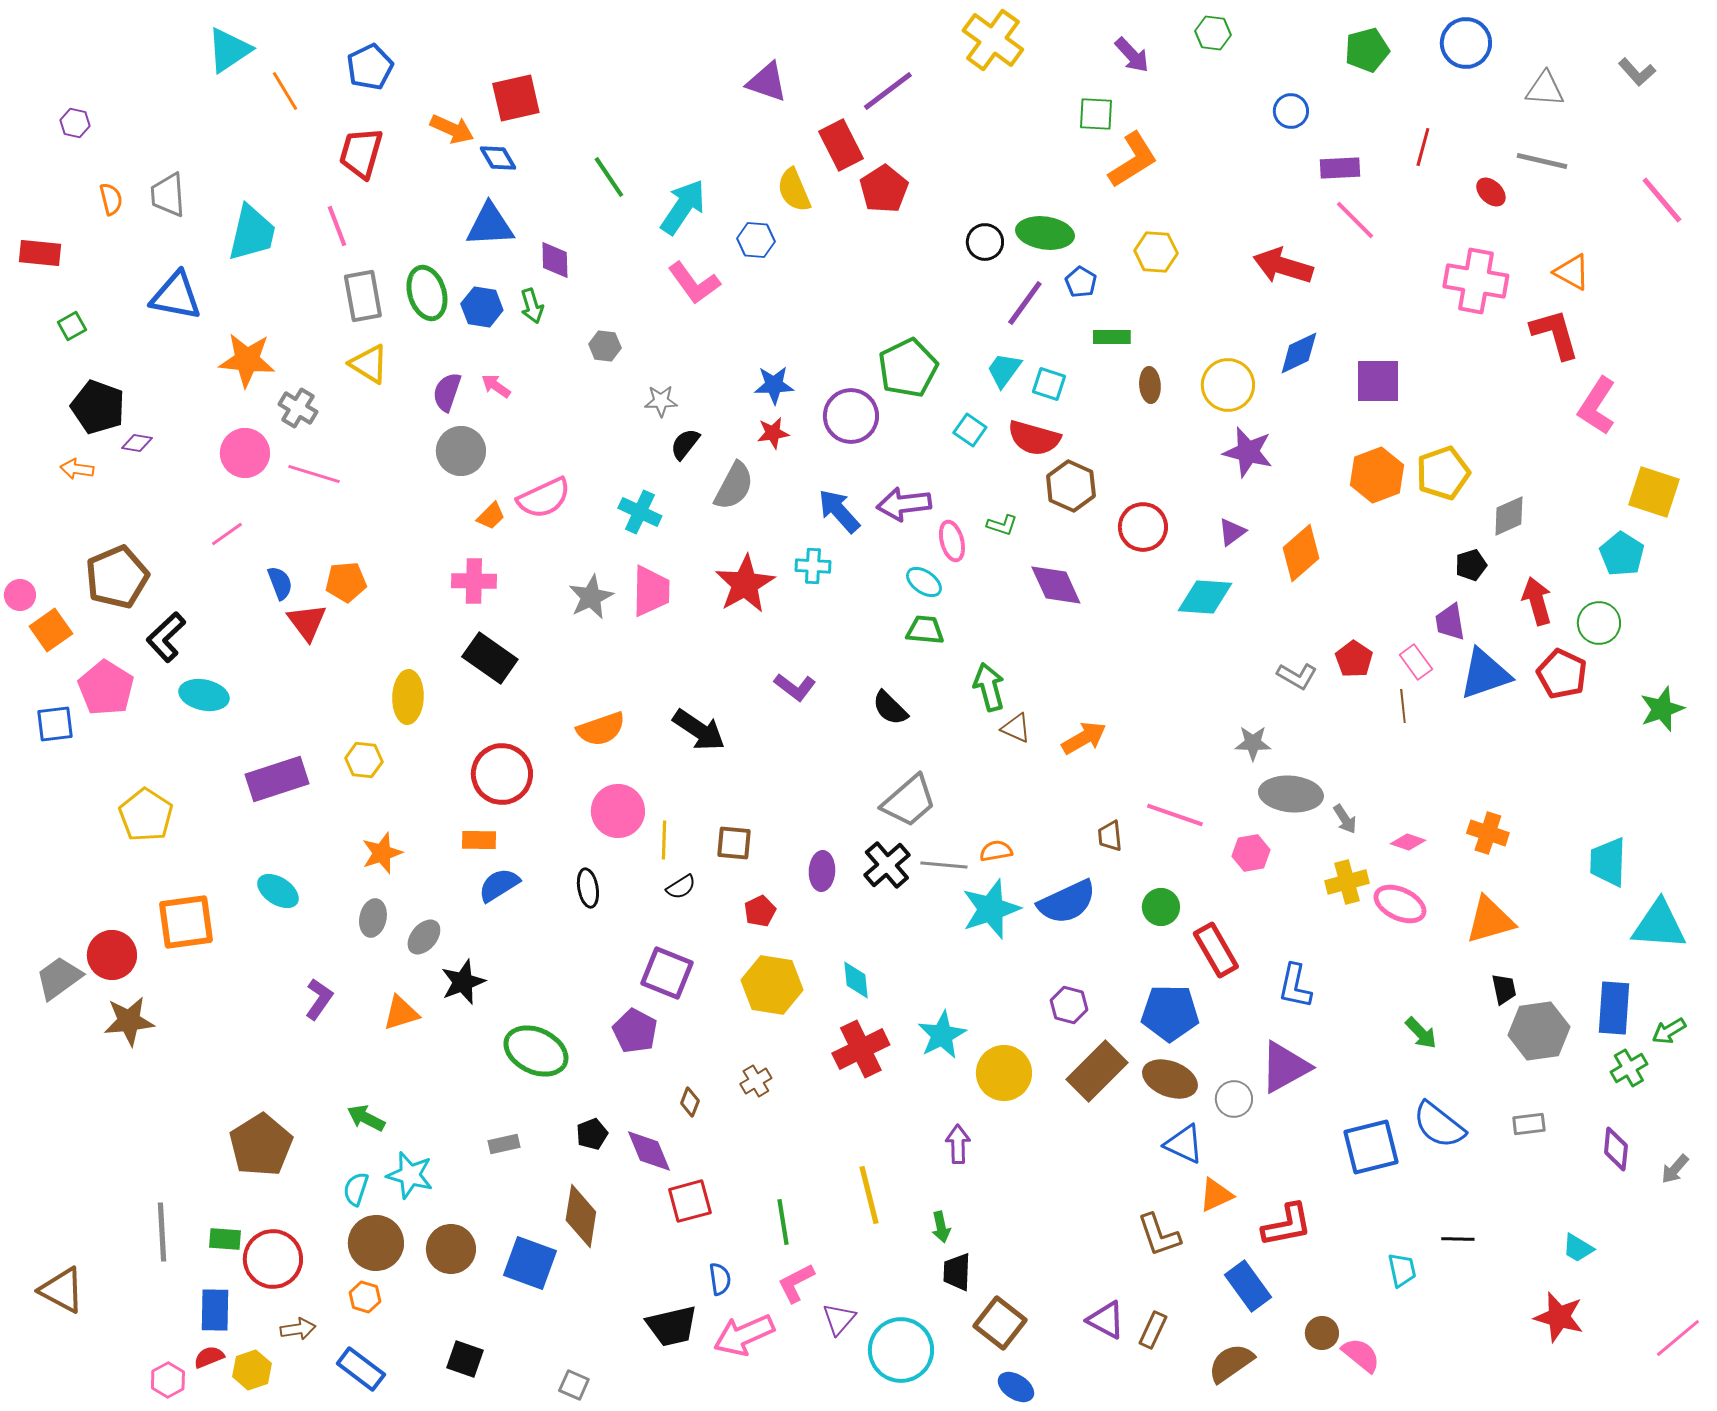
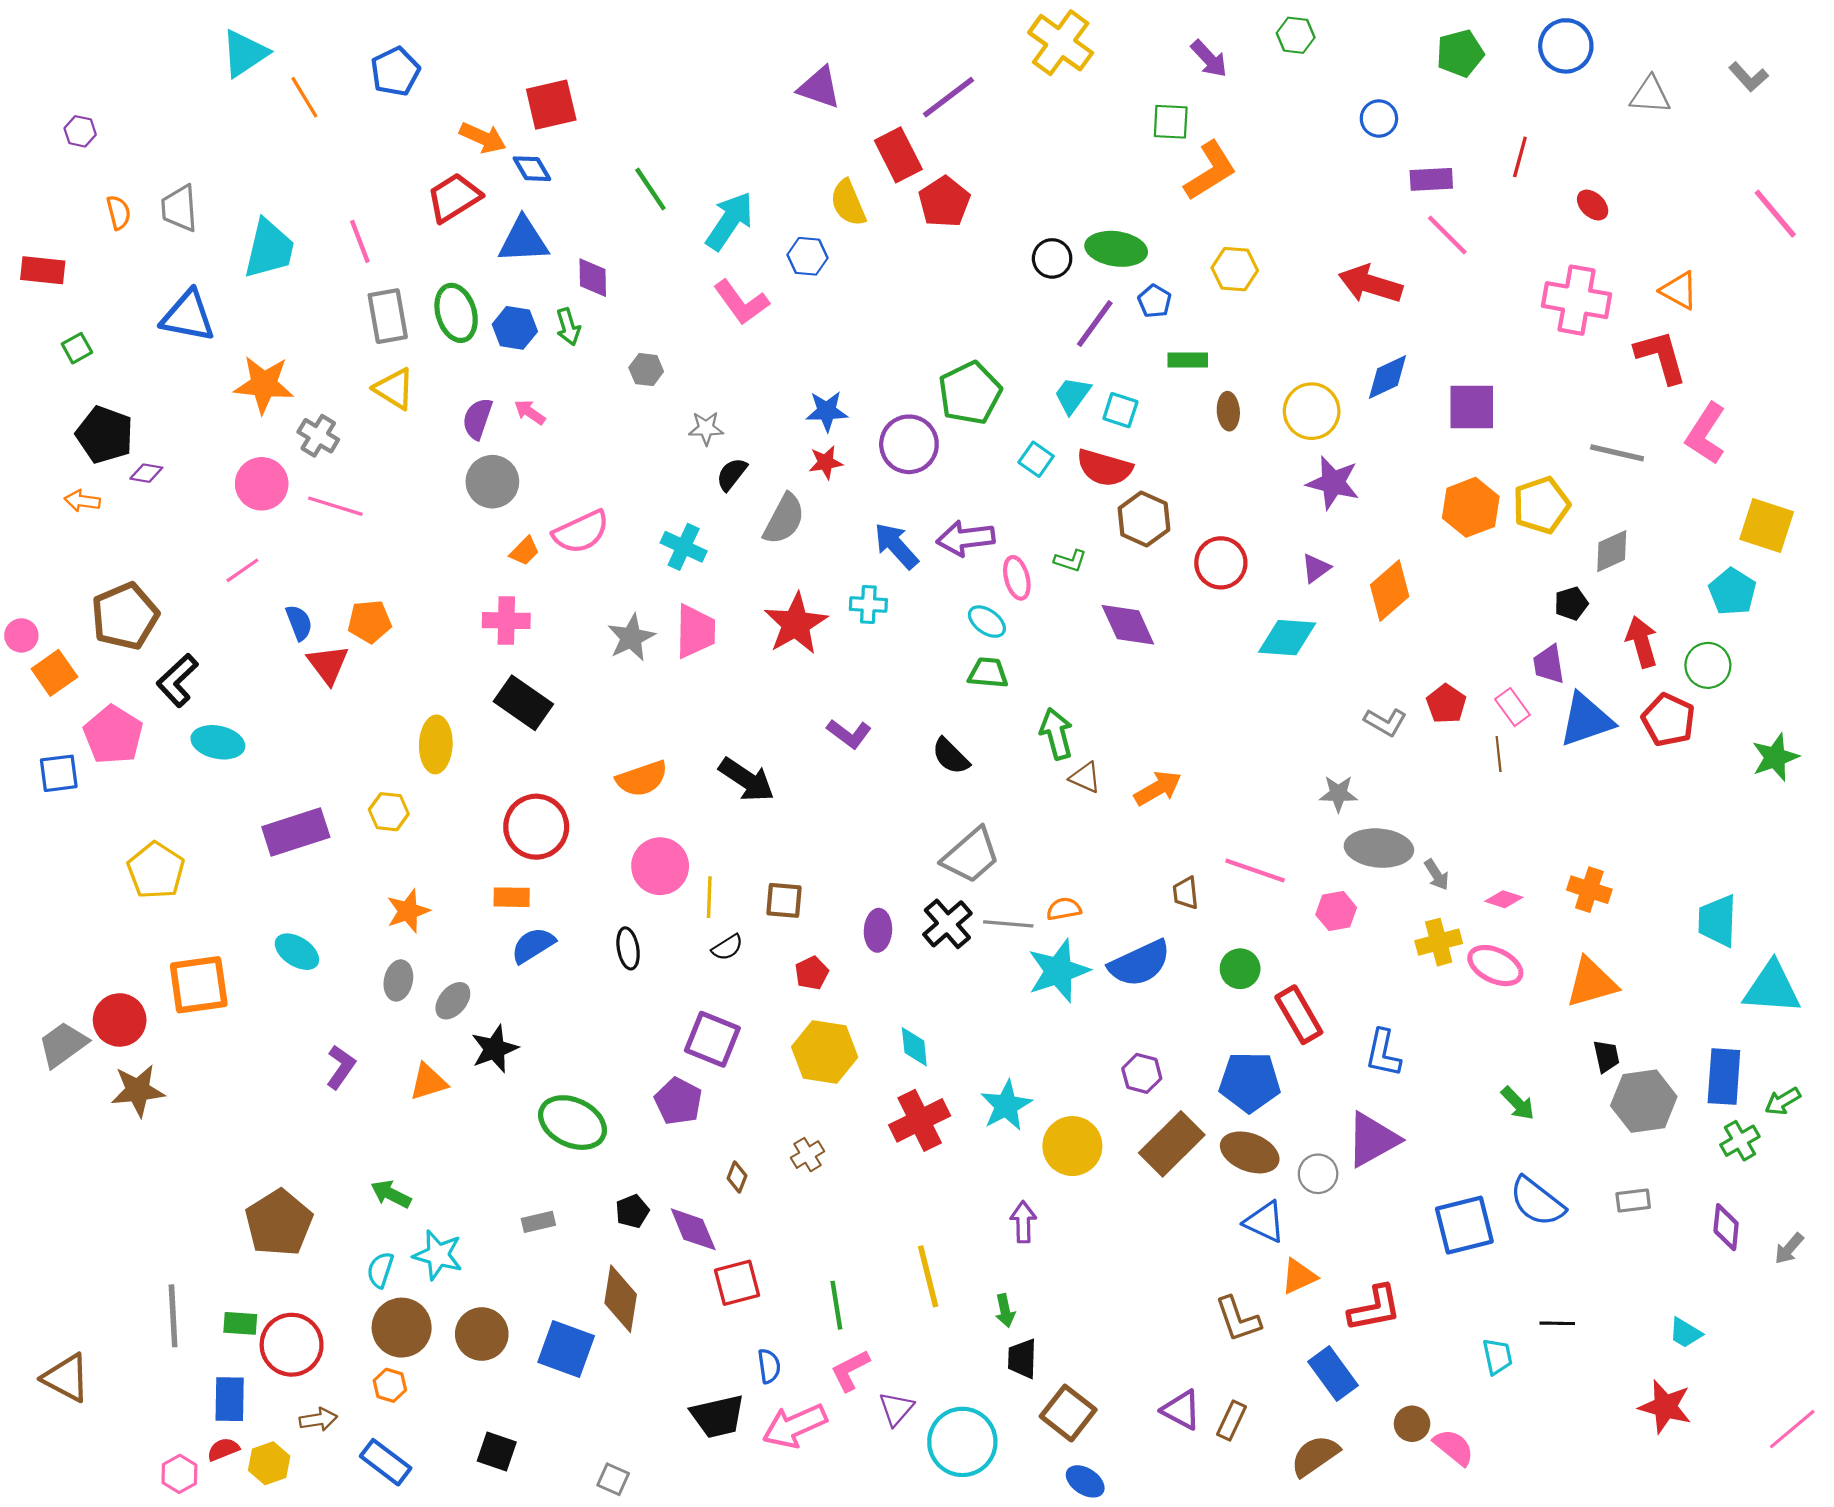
red trapezoid: (361, 153) -> (454, 198), moved, turned 42
gray line: (1542, 161) -> (1617, 453), moved

